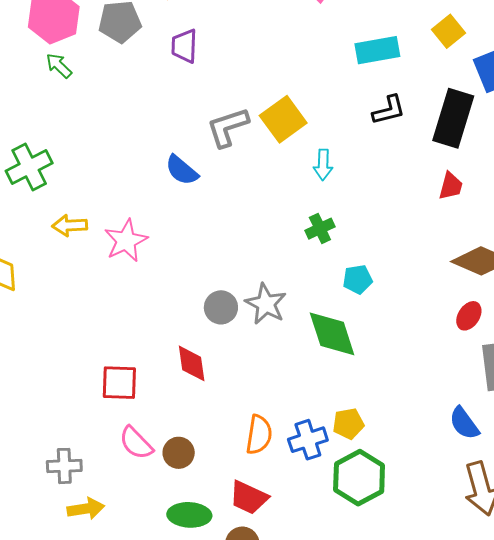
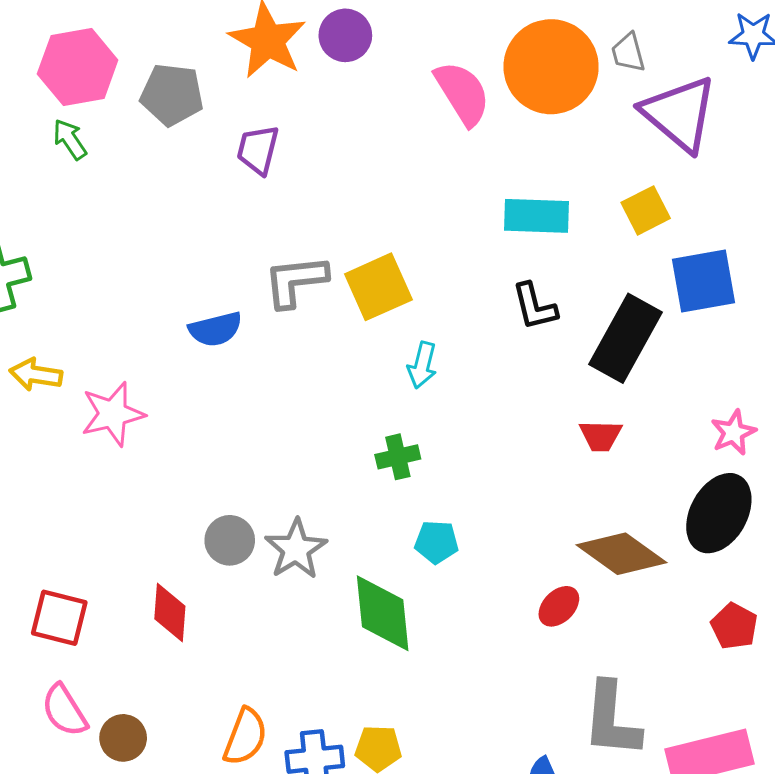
black L-shape: (389, 110) -> (535, 306), turned 78
blue semicircle: (182, 170) -> (215, 329), turned -66
red trapezoid: (451, 186) -> (601, 436), turned 64
red ellipse: (469, 316) -> (559, 606), moved

